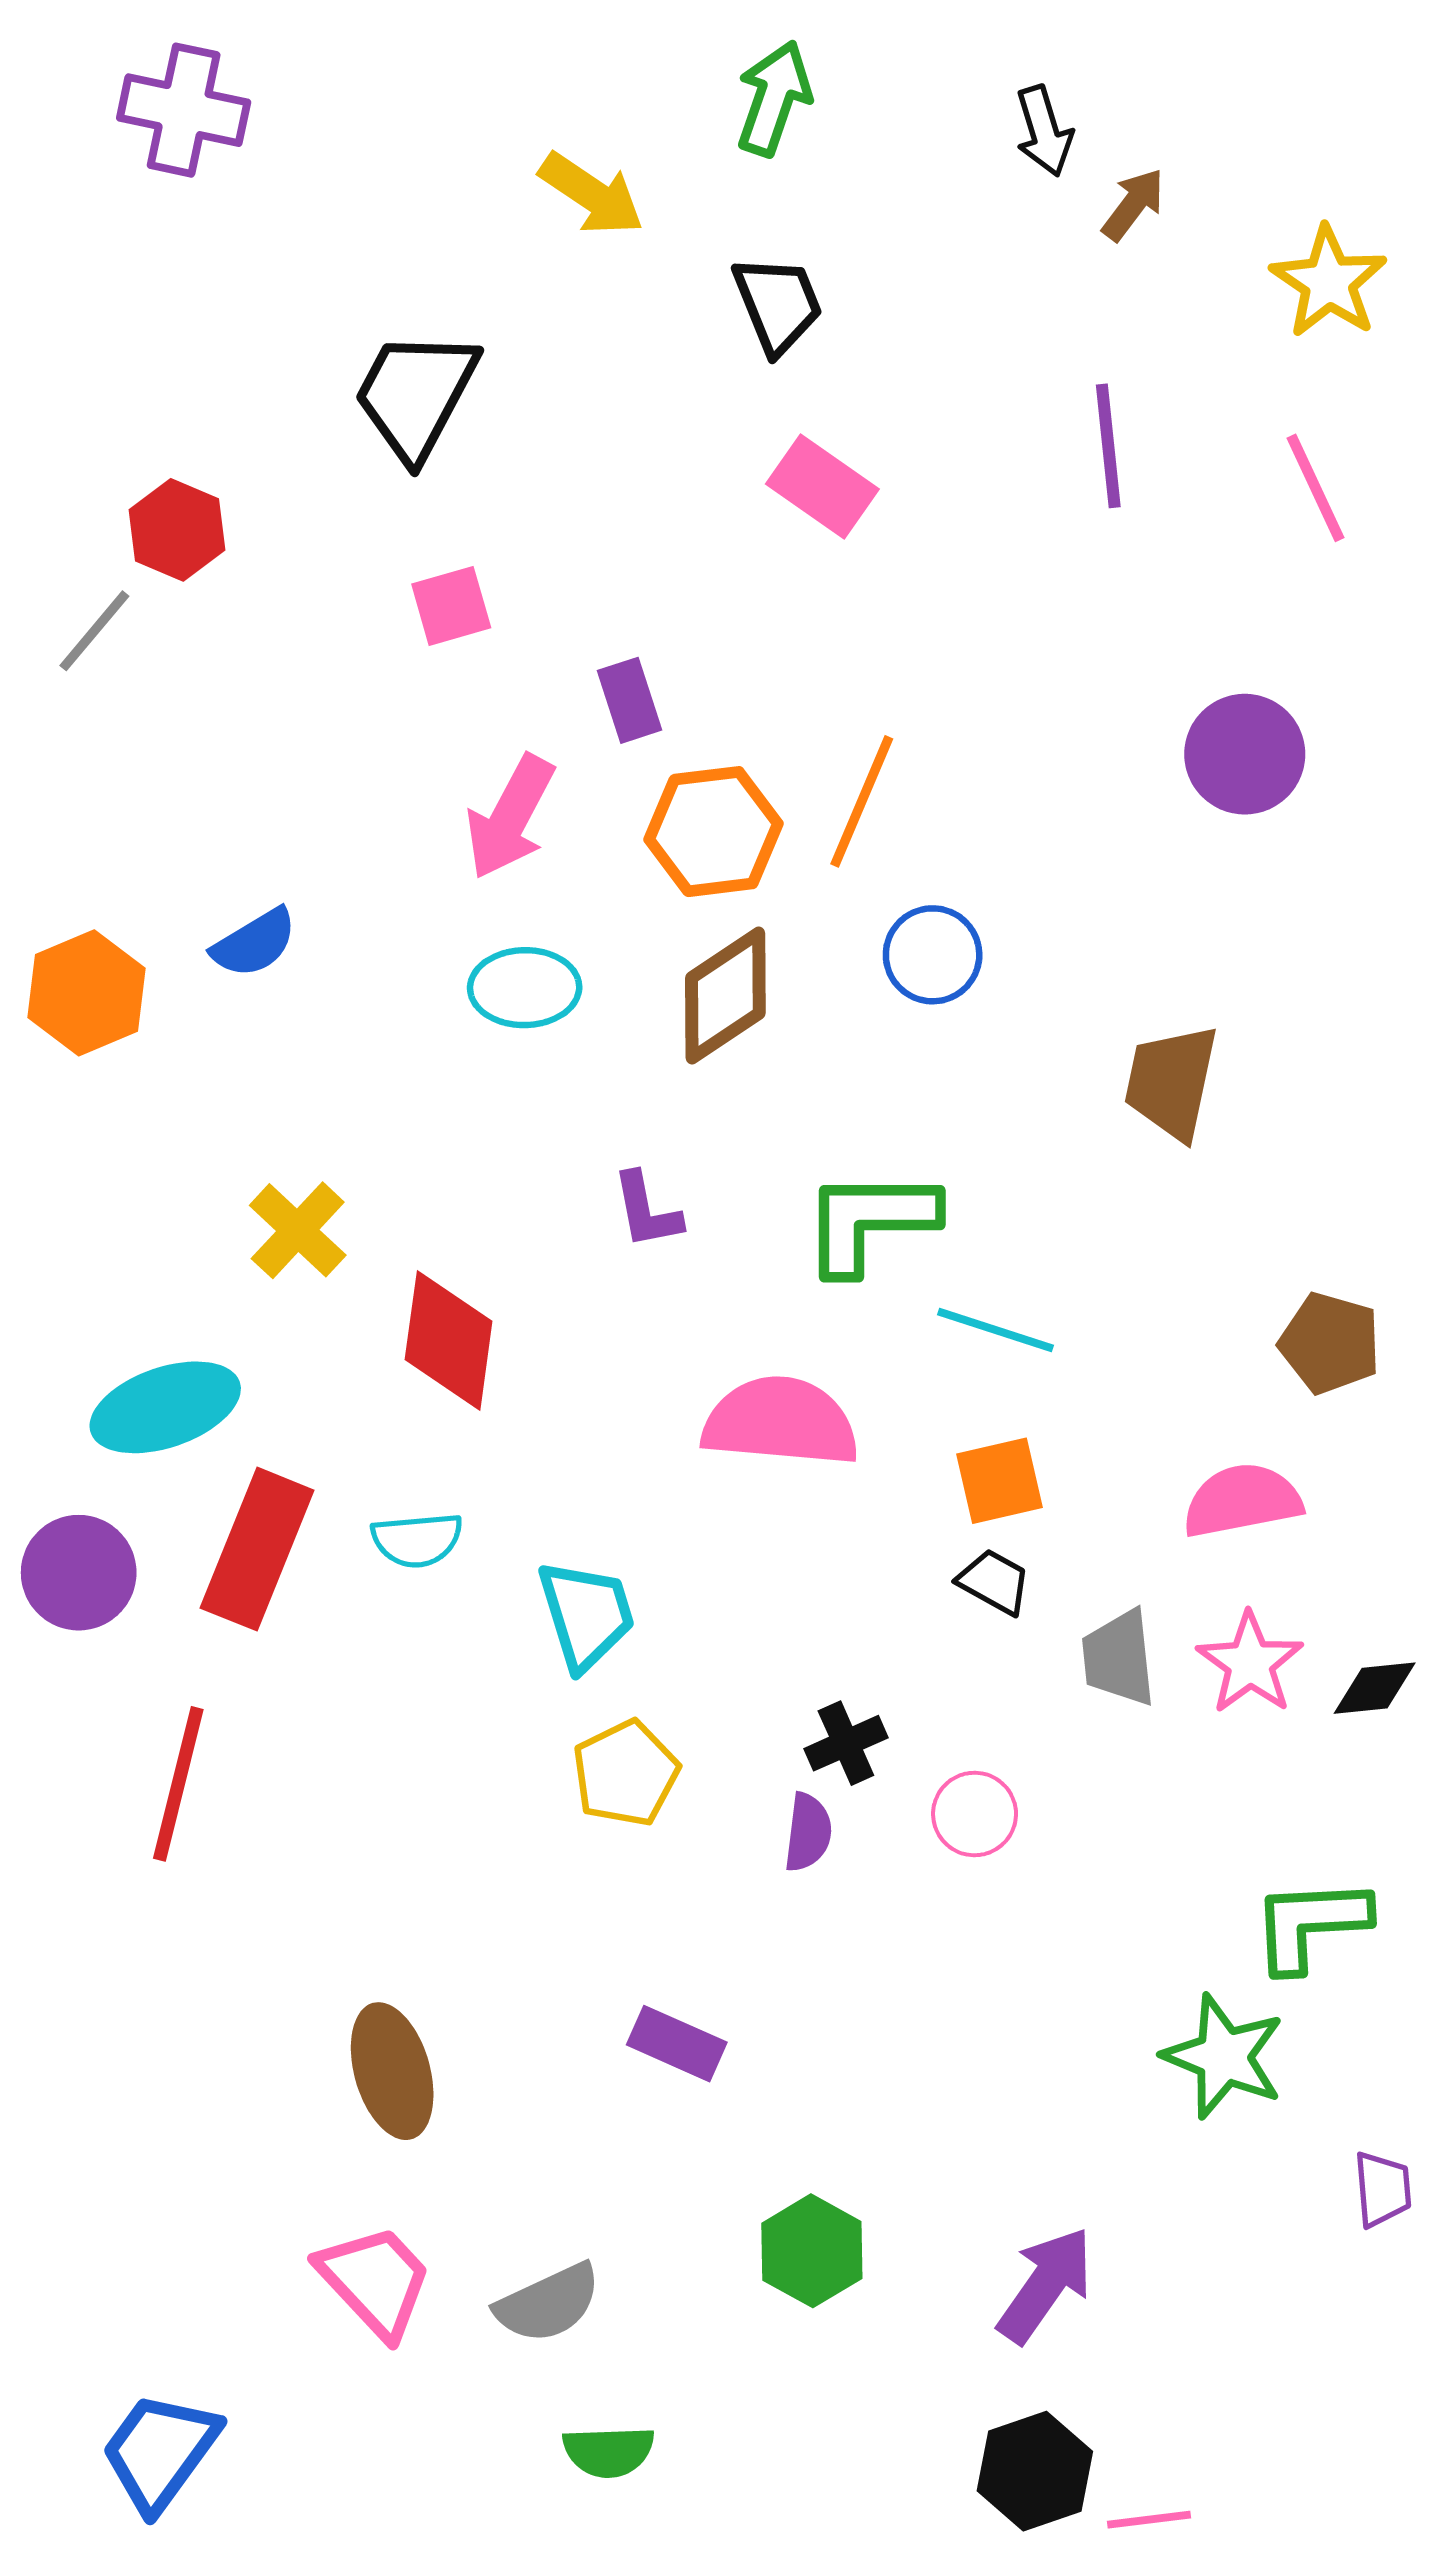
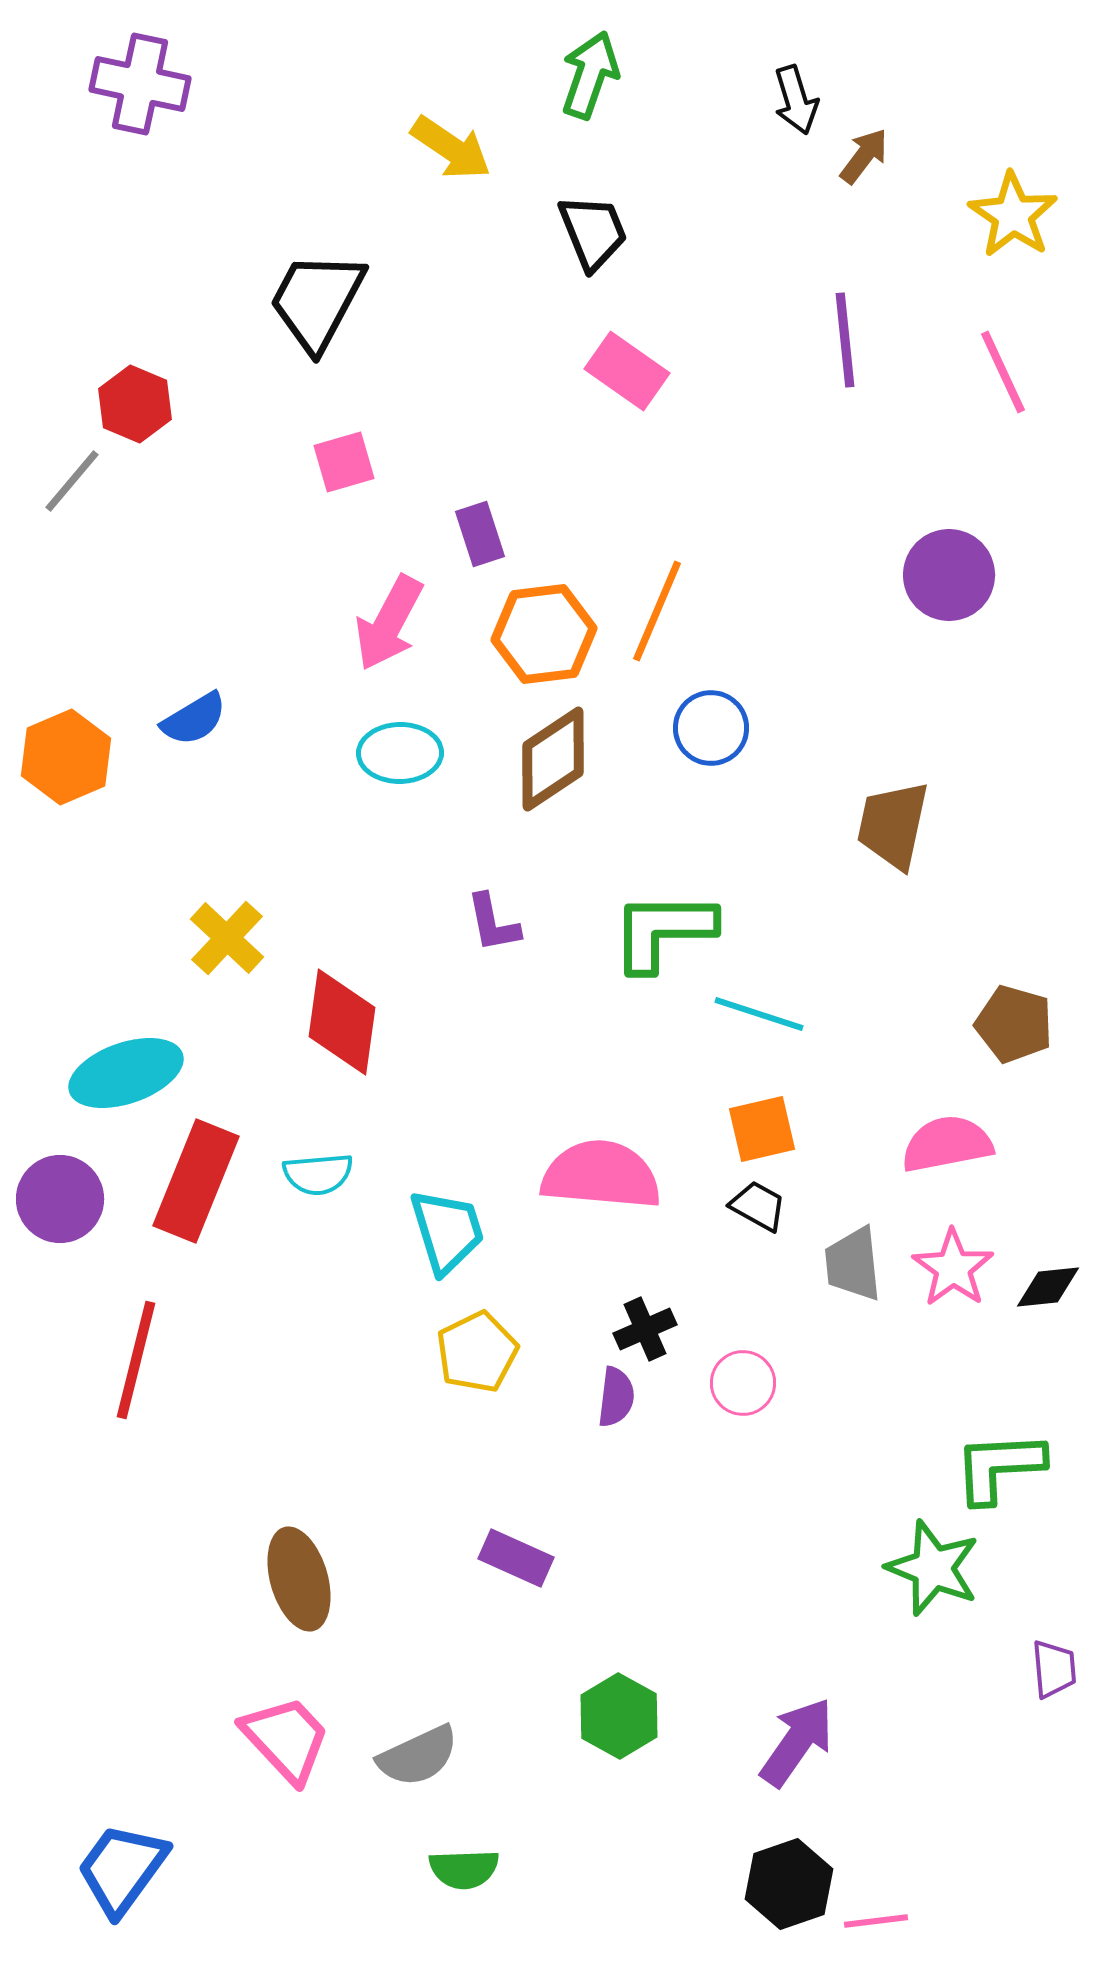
pink semicircle: (780, 1422) -> (601, 1175), moved

